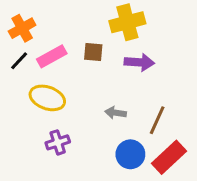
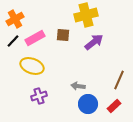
purple arrow: (139, 62) -> (94, 42), turned -42
gray arrow: (116, 113) -> (78, 86), moved
brown line: (157, 120) -> (119, 80), moved
red rectangle: (169, 157) -> (114, 106), size x0.6

